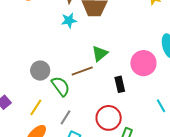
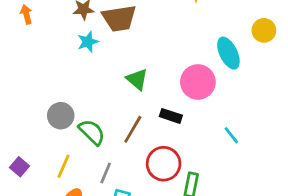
green triangle: (100, 54) -> (137, 79), turned -30
brown line: (82, 71) -> (133, 129), moved, turned -30
black rectangle: (120, 84) -> (171, 116), turned -49

